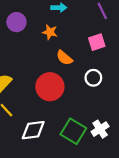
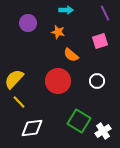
white circle: (93, 78) -> (97, 81), moved
white cross: (100, 129) -> (103, 131), moved
white diamond: (33, 130) -> (32, 128), moved

